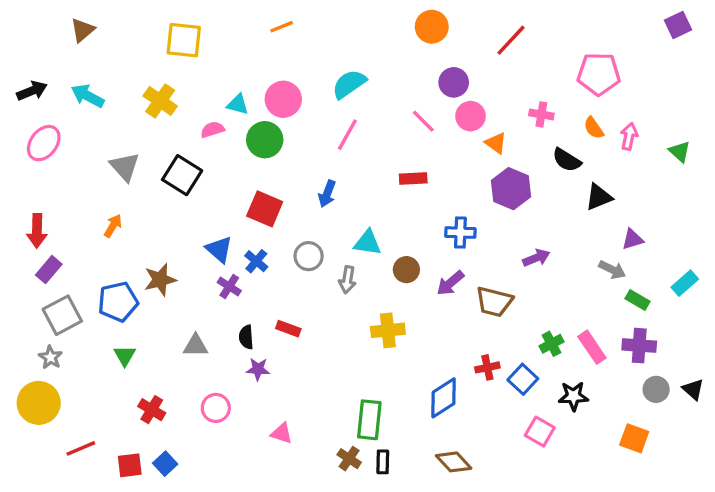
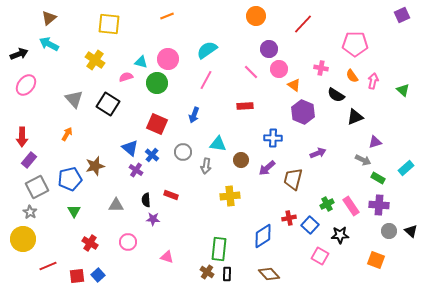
cyan arrow: (88, 96) -> (49, 44), moved
brown trapezoid: (494, 302) -> (293, 179), turned 90

